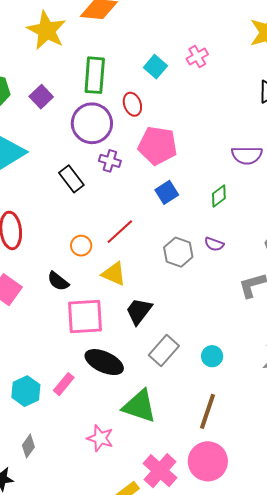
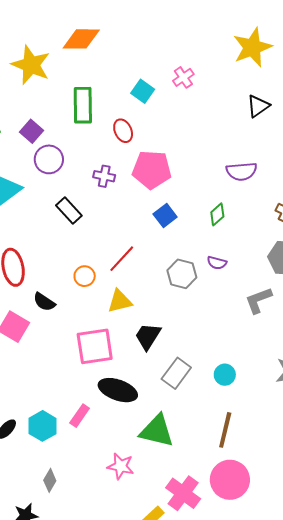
purple circle: (92, 123) -> (49, 159), moved, size x0.7
purple cross: (110, 161) -> (104, 176), moved
yellow triangle: (114, 274) -> (120, 301), turned -32
black semicircle: (58, 281) -> (44, 302), moved

